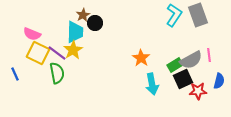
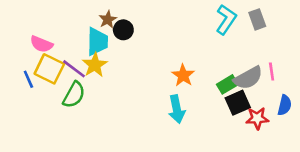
gray rectangle: (198, 15) -> (257, 19), size x0.7
green semicircle: (57, 73) -> (74, 95), turned 40
blue line: (15, 74) -> (28, 79), moved
cyan arrow: (152, 84) -> (177, 109), moved

